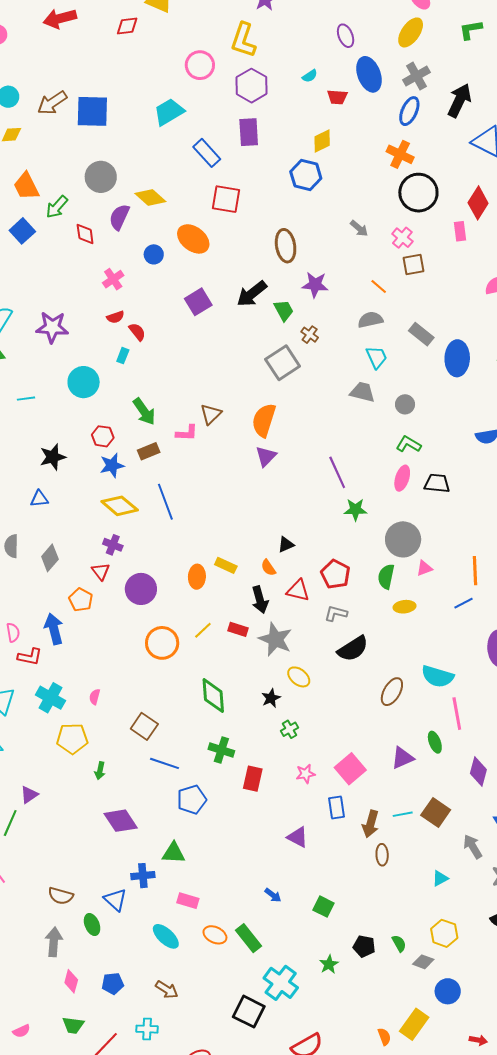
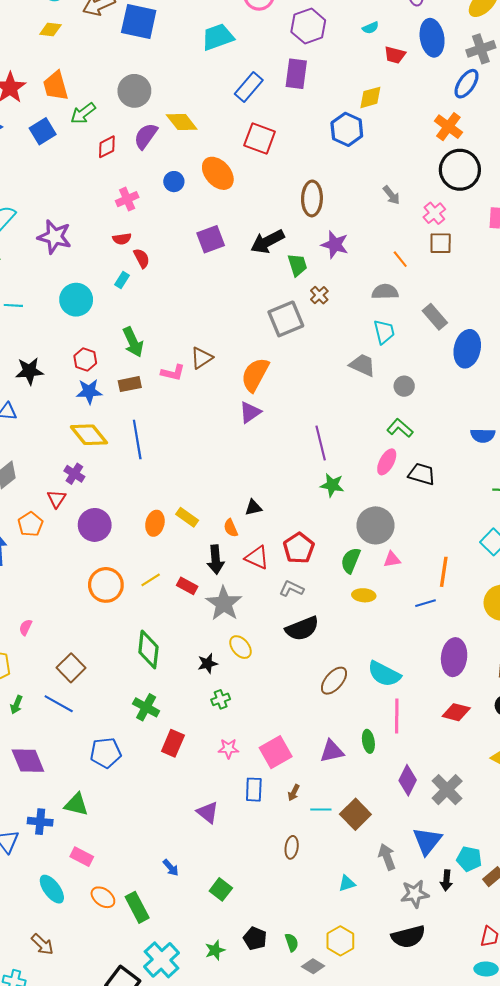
blue rectangle: (207, 153) -> (249, 87), turned 72
red diamond: (85, 234) -> (107, 147), turned 60
blue line: (165, 763) -> (59, 704), moved
brown arrow: (371, 824) -> (294, 793), moved, size x0.6

